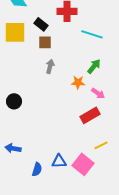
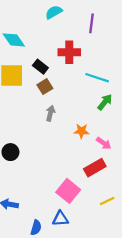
brown square: (45, 42) -> (45, 87), turned -32
green arrow: (94, 66) -> (105, 102), moved
pink square: (83, 164) -> (68, 191), moved

